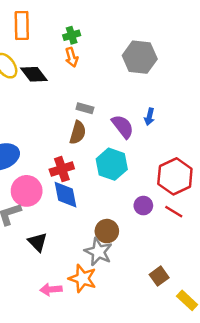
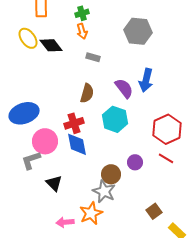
gray rectangle: (85, 108) -> (93, 57), moved
blue arrow: (149, 117) -> (146, 80), size x1.6
purple circle: (143, 206) -> (135, 162), moved
orange star: (83, 278) -> (91, 213), turned 30

